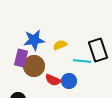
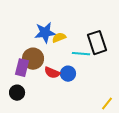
blue star: (34, 40) -> (45, 33), moved
purple rectangle: (21, 58) -> (22, 68), moved

